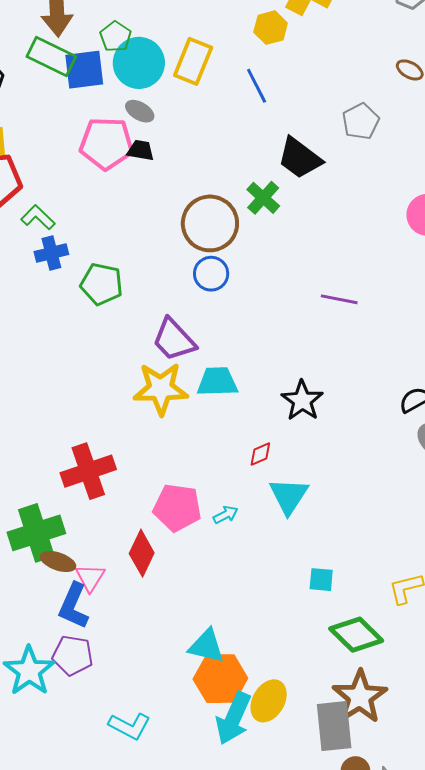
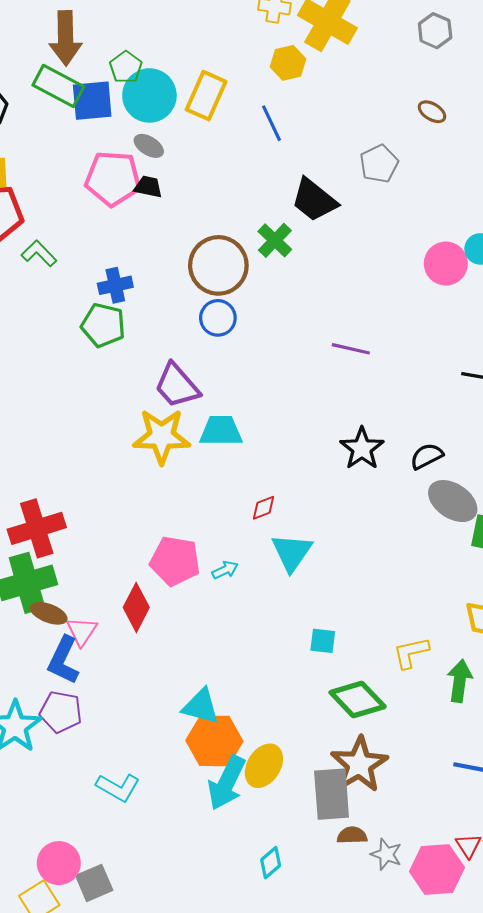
blue cross: (51, 253) -> (115, 285), moved
black star: (302, 401) -> (362, 448), moved
red cross: (88, 471) -> (37, 528), moved

